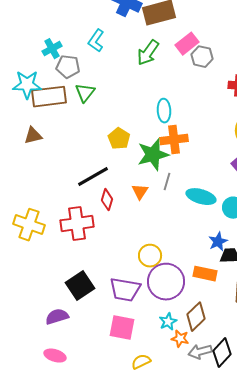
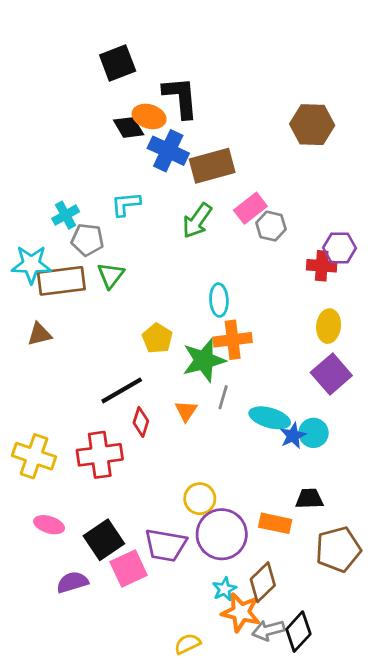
cyan L-shape: (96, 41) -> (126, 204), turned 50
blue star: (218, 242) -> (293, 436), moved
pink square: (122, 328) -> (129, 569), moved, turned -36
orange star: (180, 339) -> (241, 612), size x1.6
pink ellipse: (55, 356) -> (49, 525), moved

